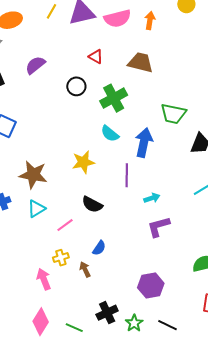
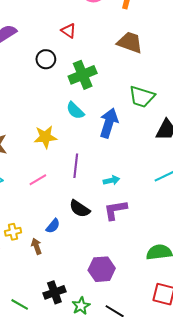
brown trapezoid: (141, 63) -> (130, 42), moved
purple line: (127, 175) -> (76, 166), moved
black semicircle: (92, 204) -> (80, 209), moved
pink line: (65, 225) -> (38, 180), moved

